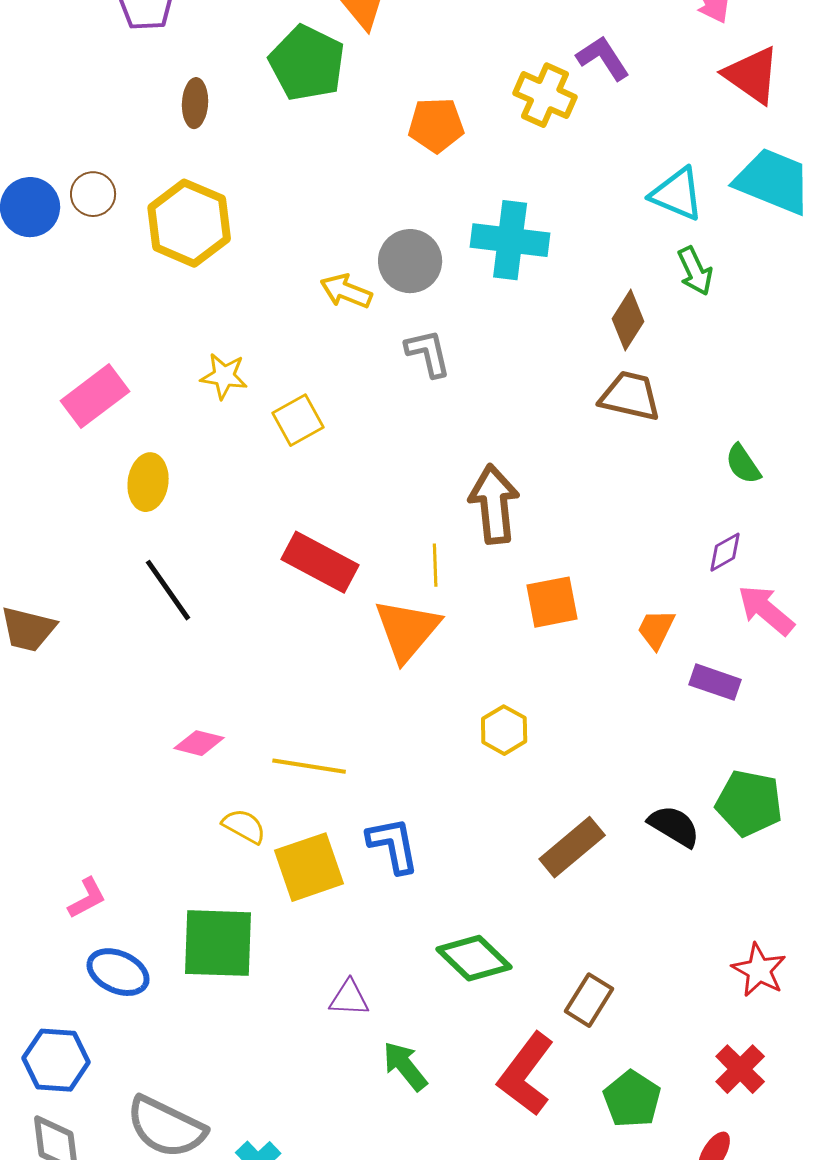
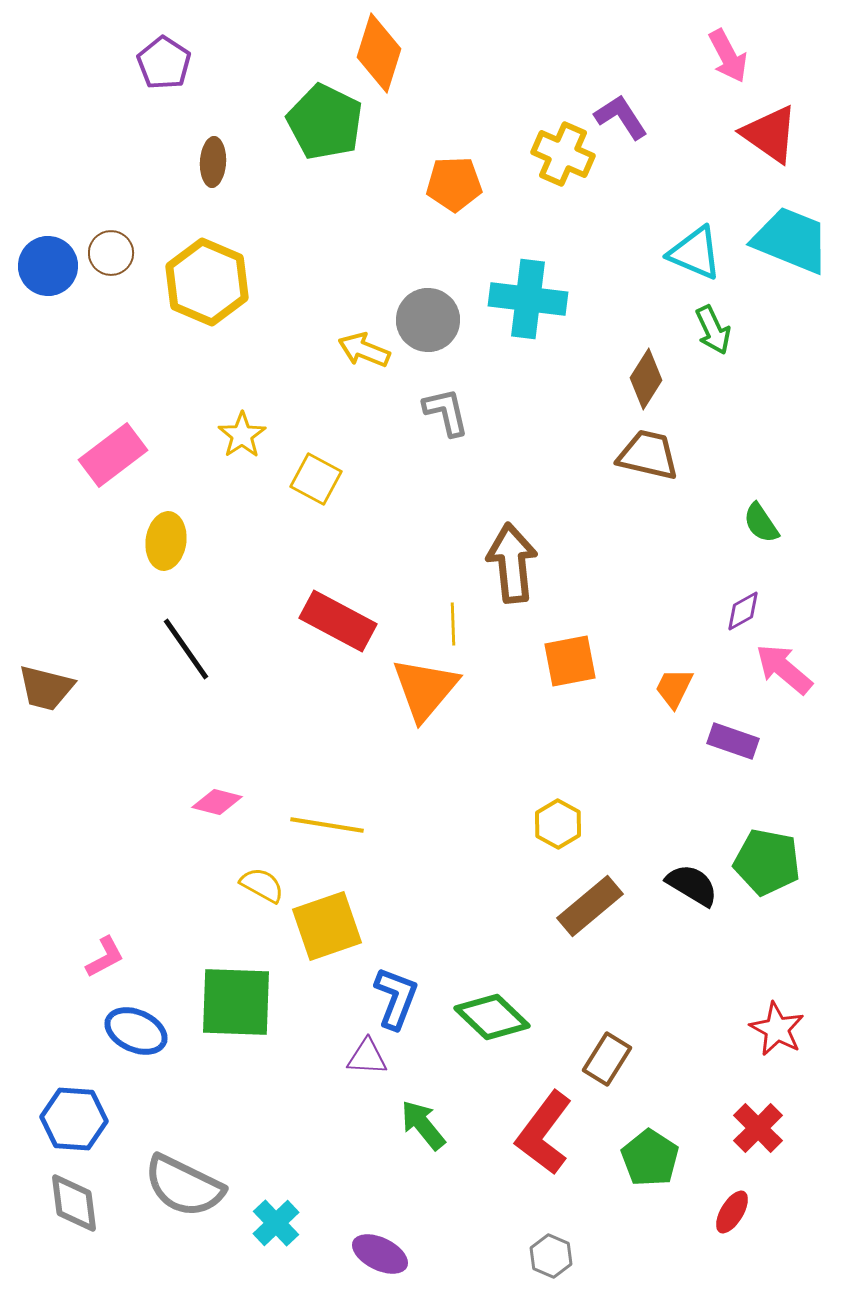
yellow star: (224, 376) -> (242, 435), turned 30
yellow square: (298, 420) -> (316, 479), turned -33
yellow hexagon: (504, 730) -> (558, 824), moved
blue L-shape: (393, 845) -> (396, 998), moved, turned 32

